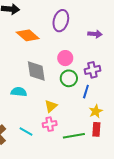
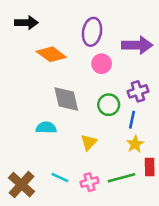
purple arrow: (95, 34) -> (137, 45), size x1.6
pink circle: (65, 58) -> (102, 64), moved
yellow star: (96, 111) -> (135, 144), moved
pink cross: (50, 124) -> (89, 182), moved

